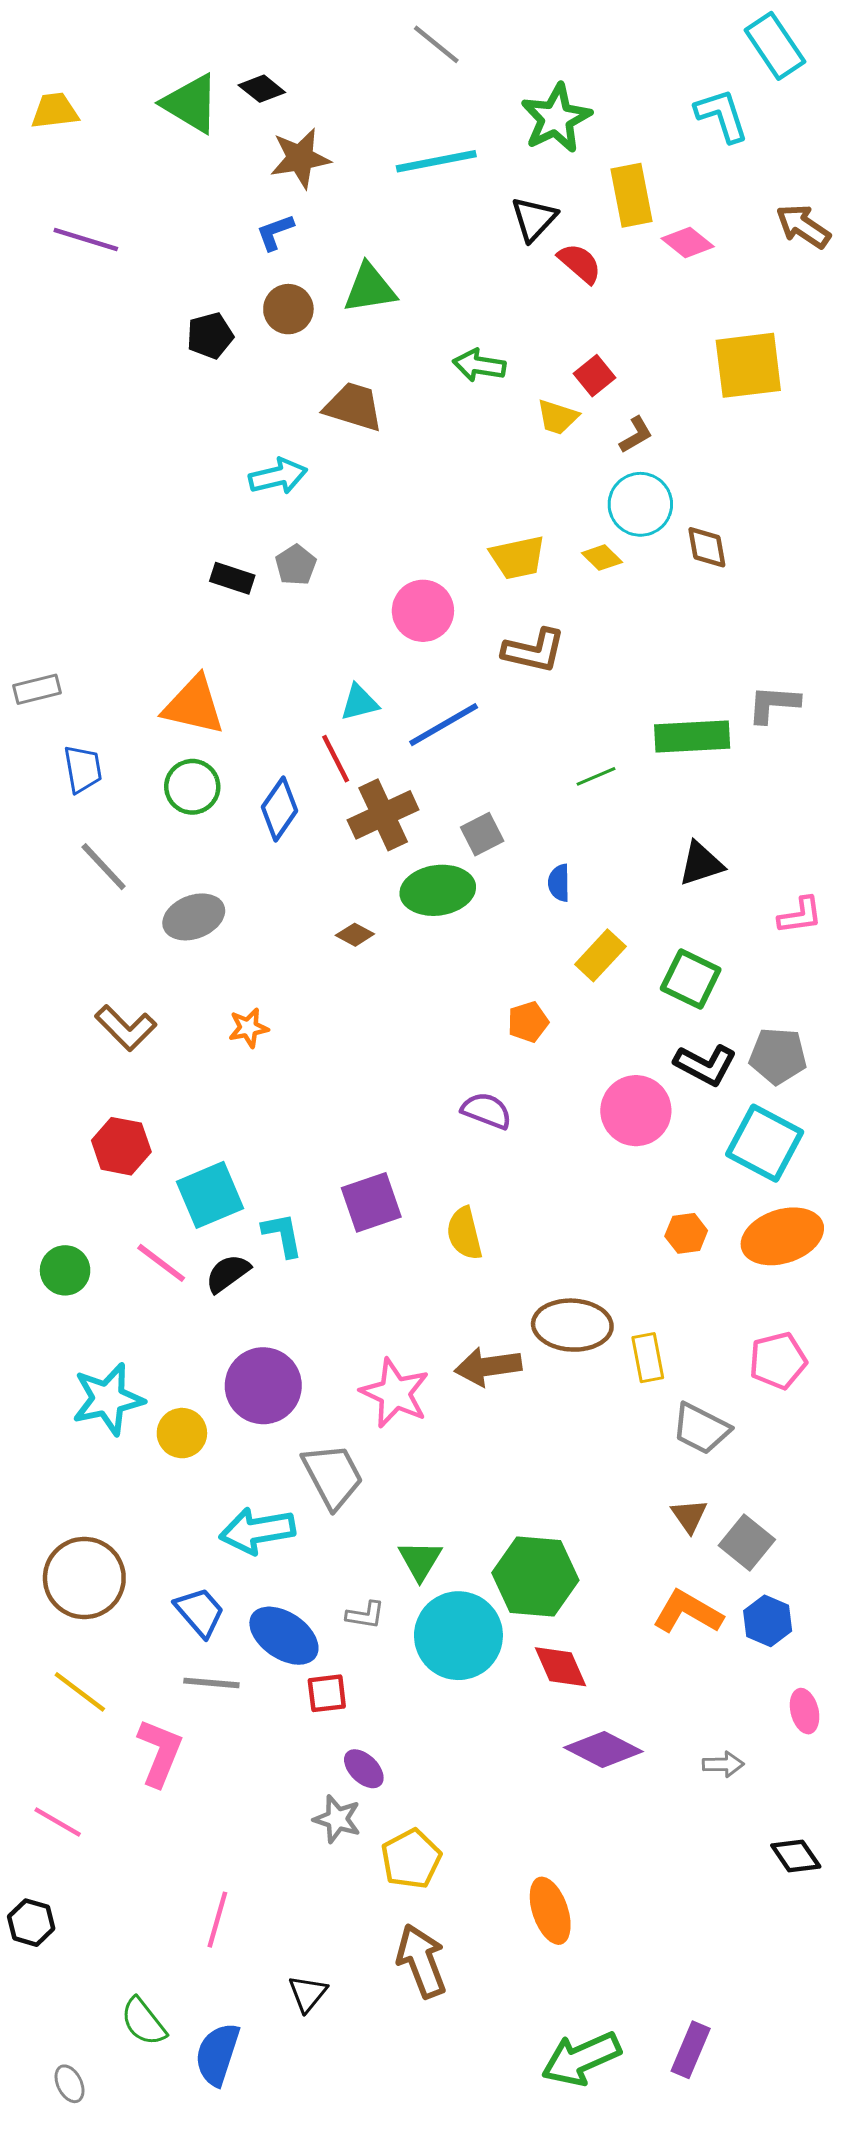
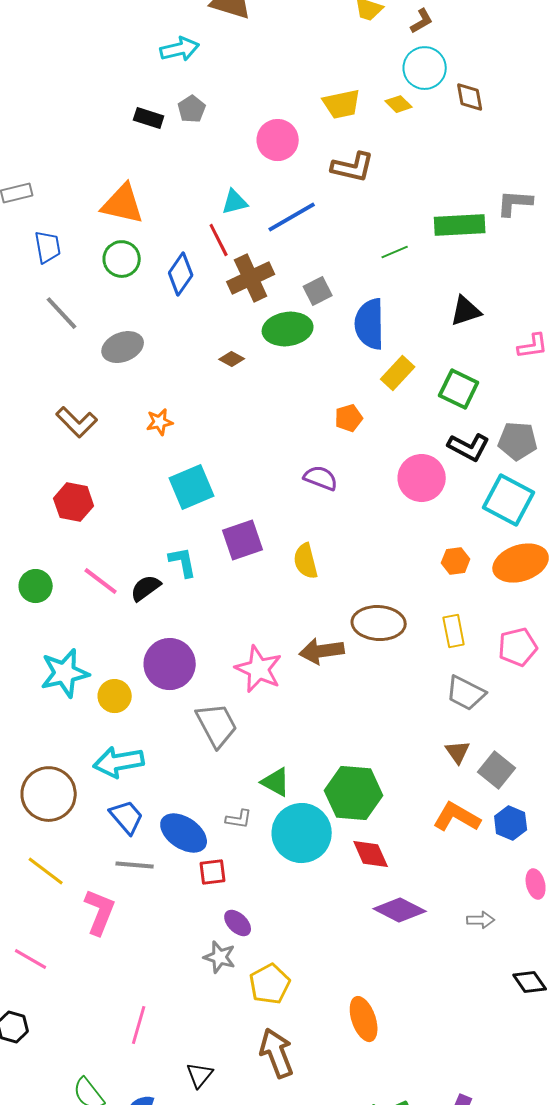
blue semicircle: (559, 883) -> (370, 324), size x2.0
cyan square: (210, 1195) -> (192, 487), moved
yellow rectangle: (648, 1358) -> (454, 631), moved
cyan arrow: (257, 1531) -> (119, 762), moved
green triangle: (420, 1560) -> (276, 782), turned -32

